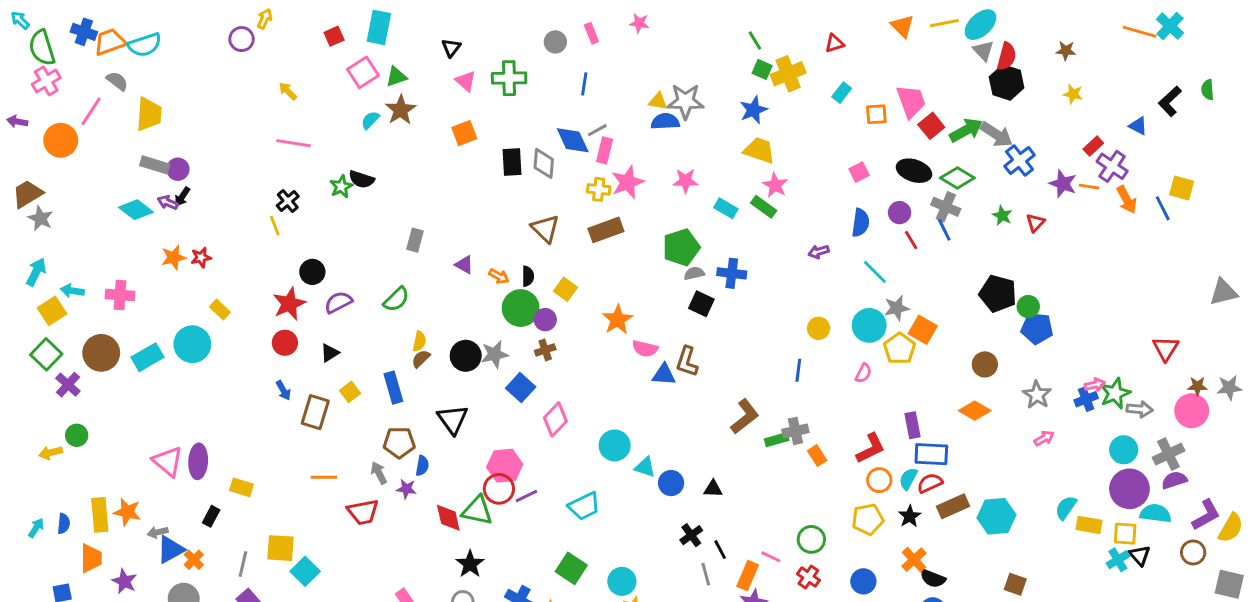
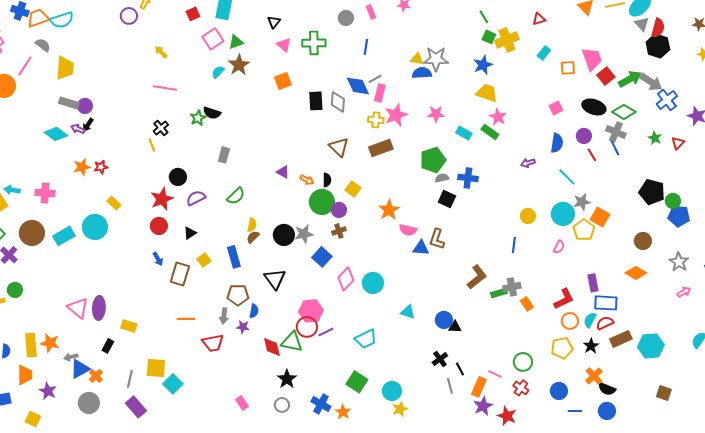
gray rectangle: (415, 240) -> (224, 155), moved
cyan circle: (615, 445) -> (373, 283), moved
gray arrow: (379, 473) -> (224, 316), turned -147
blue circle: (671, 483) -> (444, 320), moved

